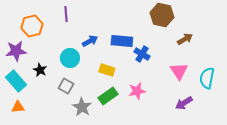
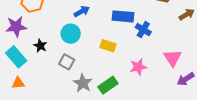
blue arrow: (90, 41) -> (82, 11), moved
pink triangle: (179, 71) -> (173, 58), moved
green rectangle: (108, 96) -> (108, 85), moved

